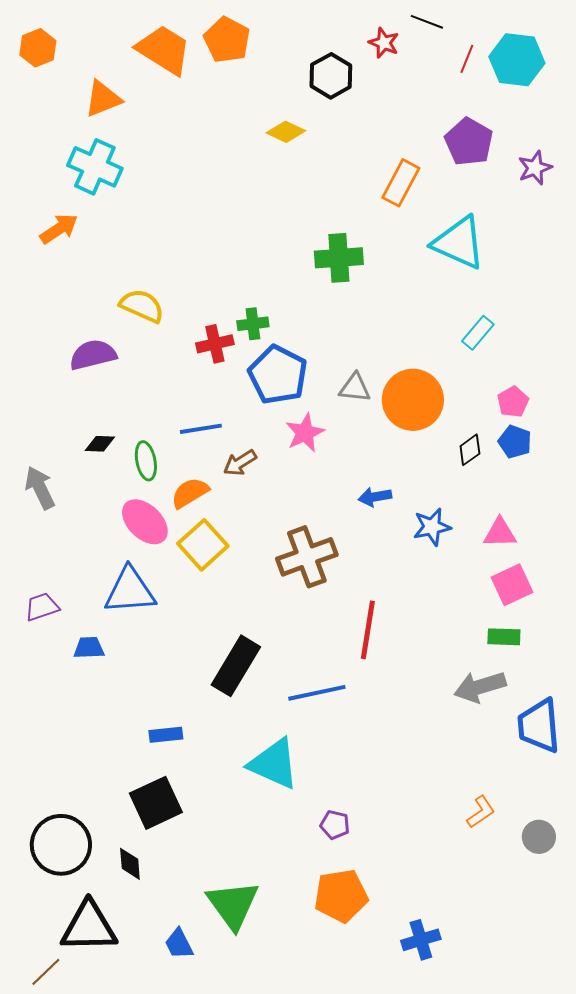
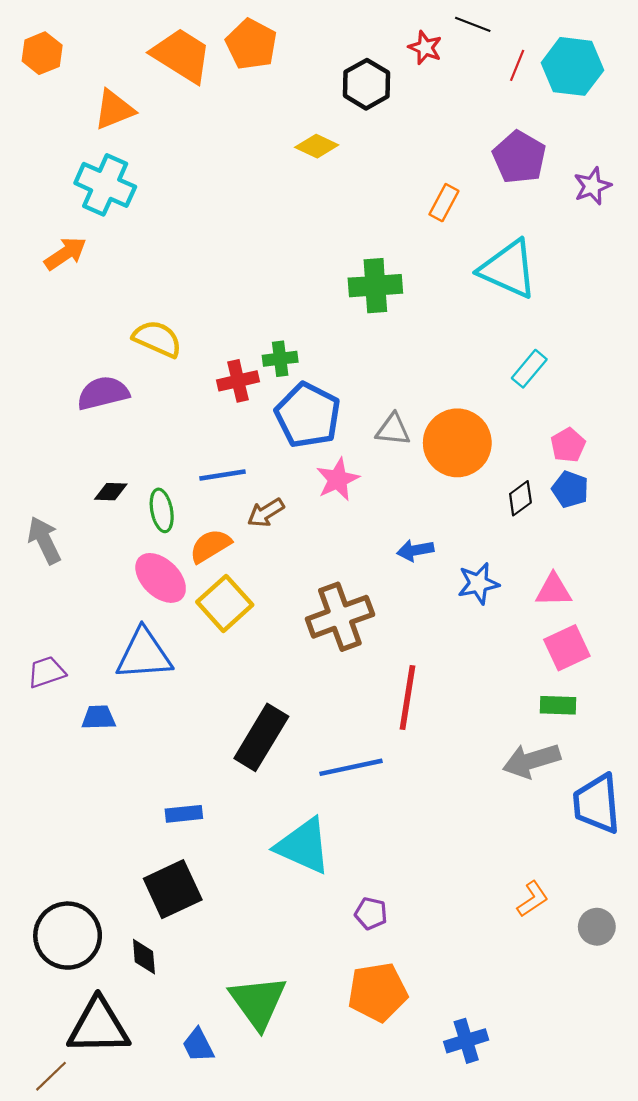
orange rectangle: (401, 183) -> (444, 203), size x0.7

